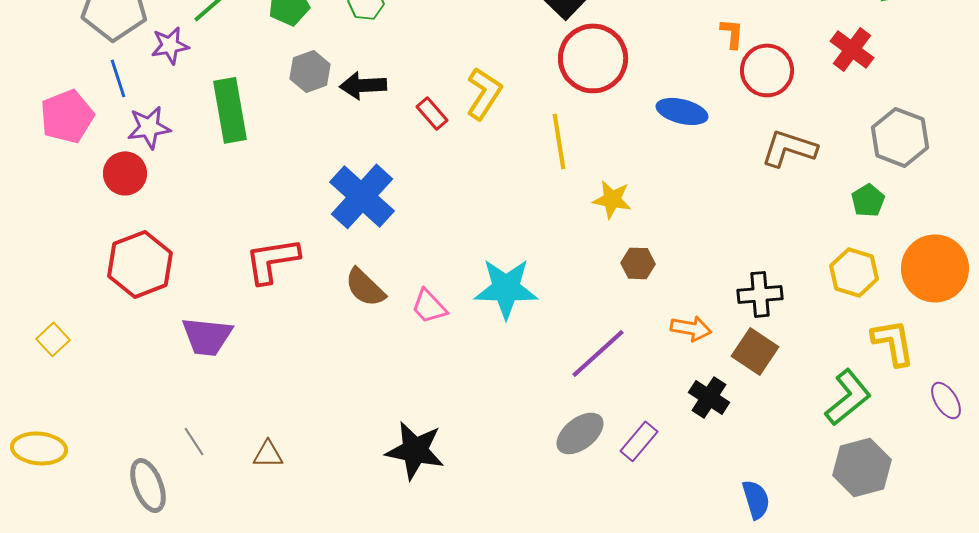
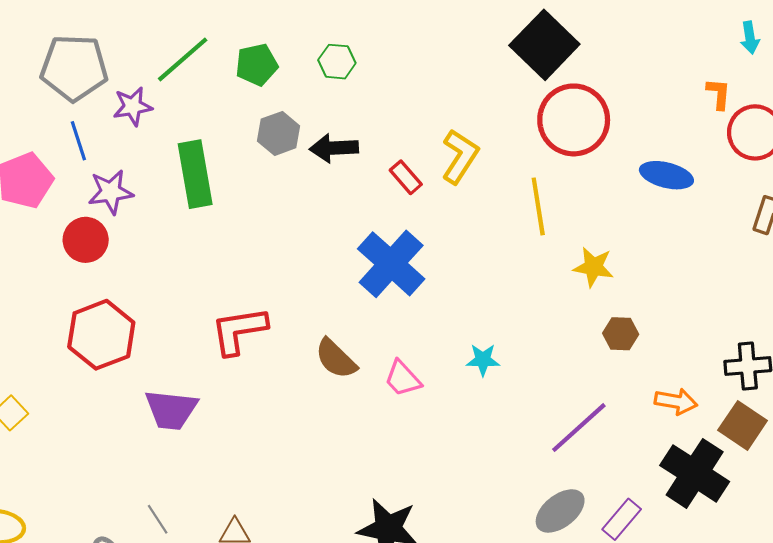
blue cross: (362, 196) -> (391, 264), moved
cyan star: (506, 288) -> (483, 360), size x0.5
black cross: (709, 397) -> (695, 473), size x1.6

